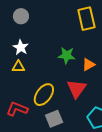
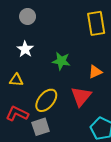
green star: (67, 55) -> (61, 61), moved
yellow triangle: (18, 67) -> (16, 80), moved
gray square: (54, 119) -> (41, 127), moved

